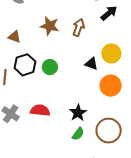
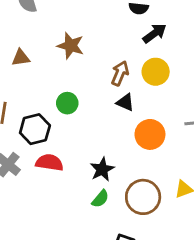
brown arrow: (79, 27) -> (120, 73), moved
brown triangle: (14, 37) -> (21, 58), turned -32
yellow circle: (111, 53) -> (156, 72), moved
black hexagon: (25, 65) -> (35, 129), moved

